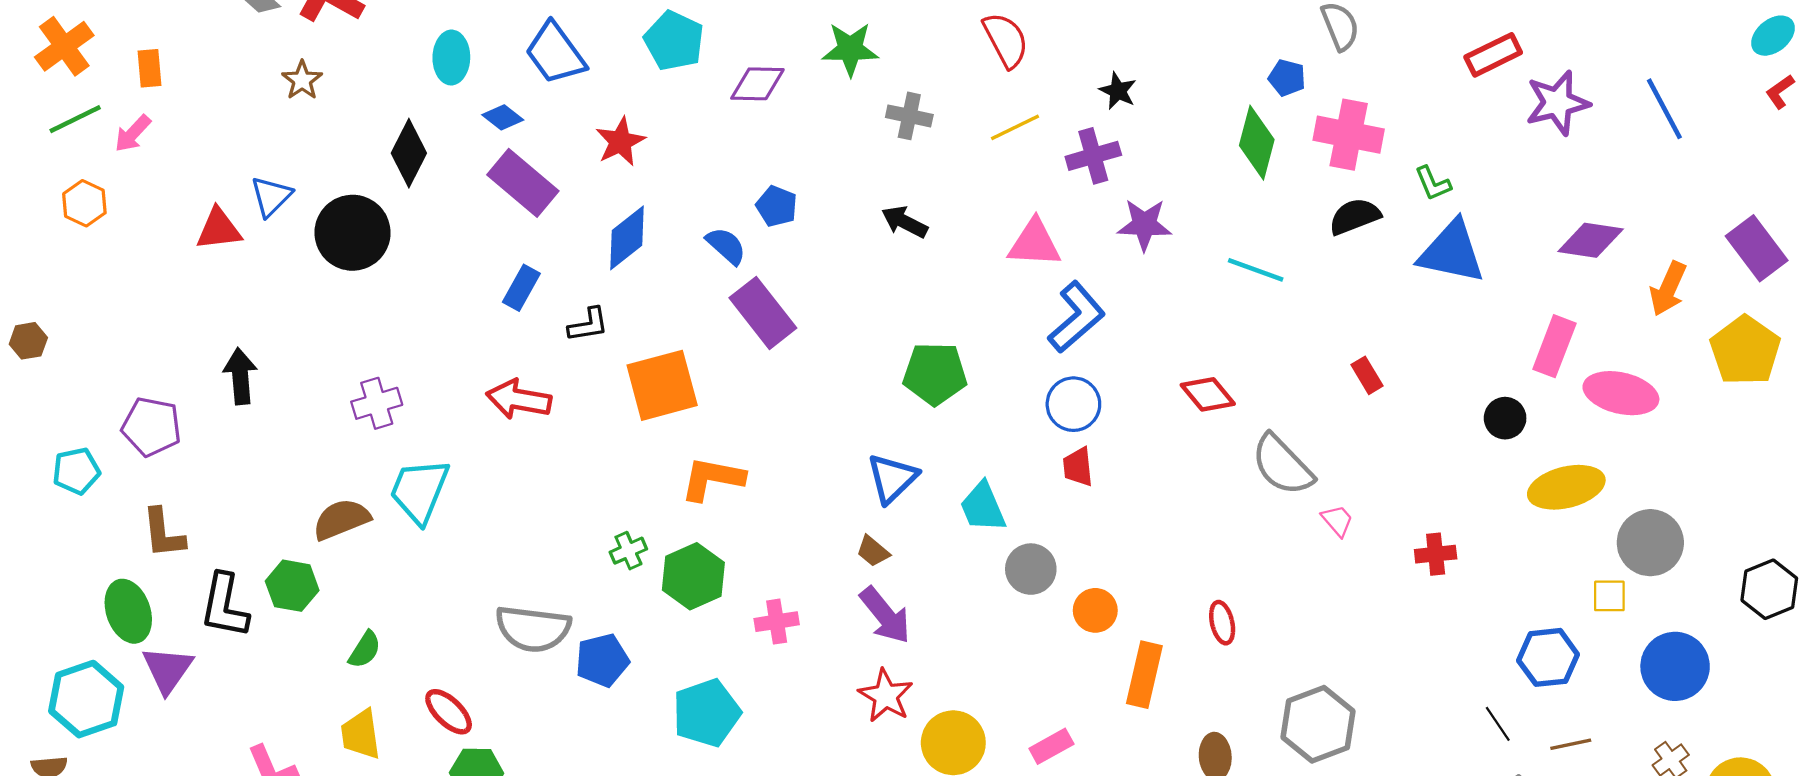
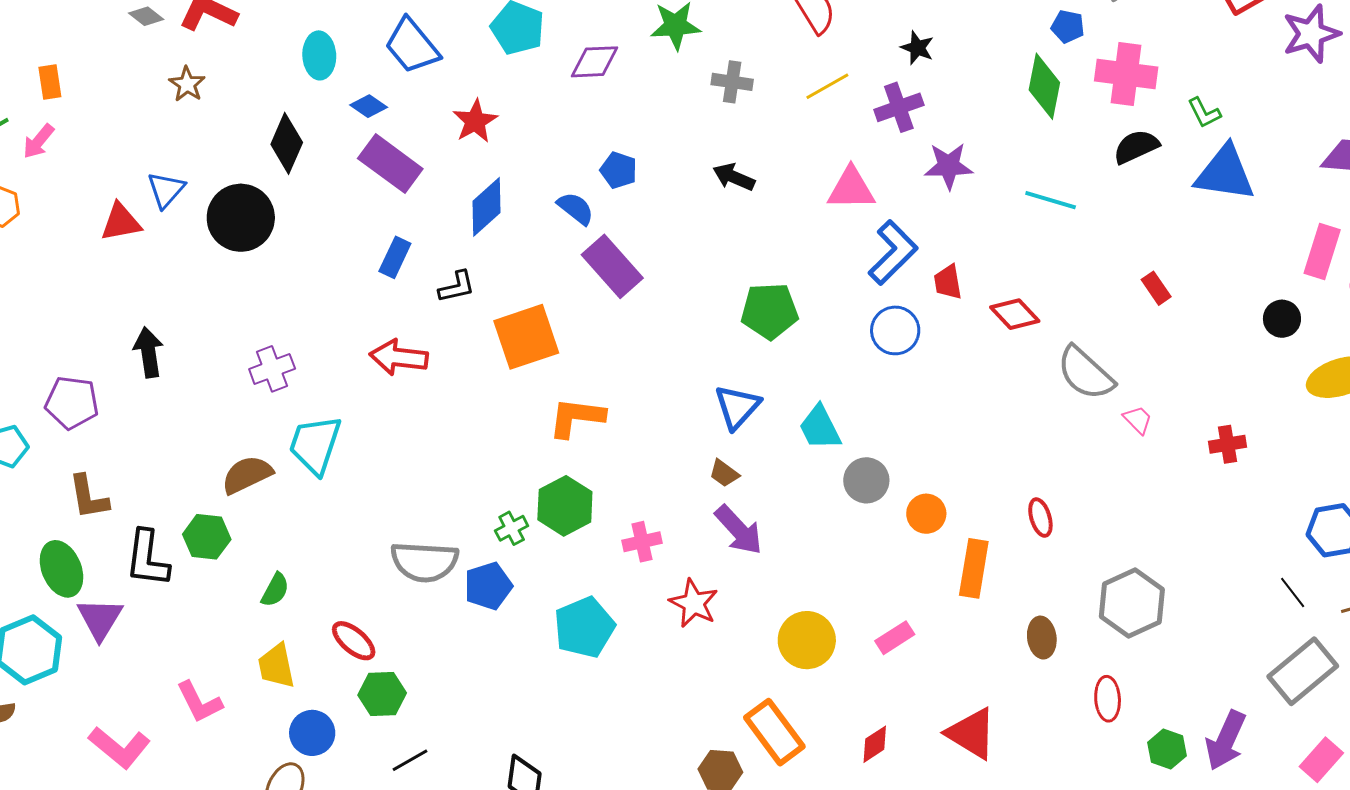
red trapezoid: (1078, 467) -> (948, 282), moved
green cross: (628, 551) -> (512, 528), moved
red star: (886, 696) -> (694, 603), moved

